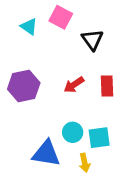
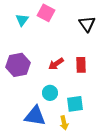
cyan triangle: (29, 26) -> (22, 20), turned 32
black triangle: (92, 40) -> (87, 24), moved
cyan circle: (73, 132) -> (50, 93), moved

